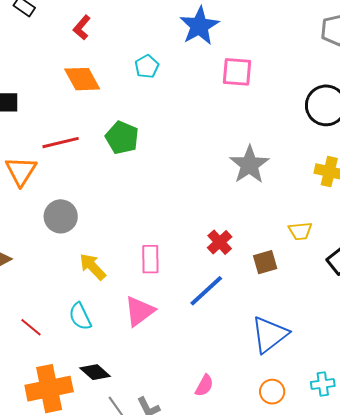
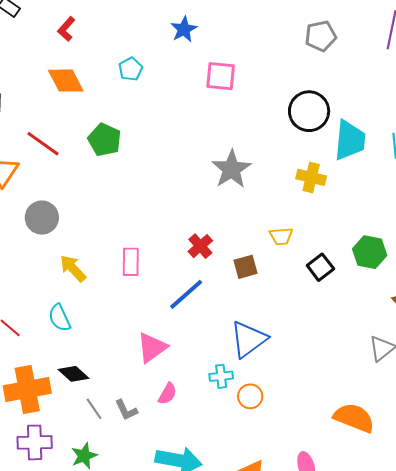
blue star: (199, 26) -> (184, 29), size x0.7
red line: (61, 143) -> (43, 144), turned 48
pink triangle: (140, 311) -> (152, 347), moved
cyan cross: (323, 384) -> (221, 376), moved
pink semicircle: (204, 385) -> (167, 394), moved

